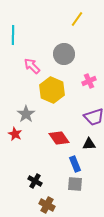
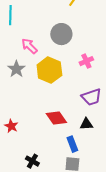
gray star: (26, 114) -> (16, 69), moved
red star: (15, 134) -> (11, 126), moved

